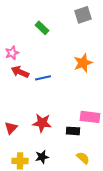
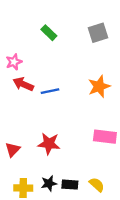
gray square: (83, 15) -> (98, 33), moved
orange star: (83, 63) -> (99, 86), moved
black rectangle: (73, 131) -> (70, 185), moved

